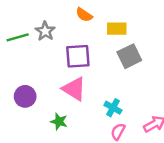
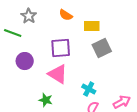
gray star: (45, 31) -> (29, 16), moved
green line: (18, 37) -> (13, 33), turned 36
purple circle: (25, 96) -> (25, 61), moved

